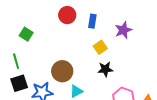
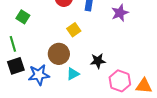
yellow square: (100, 47) -> (74, 30), moved
black star: (105, 69) -> (98, 61), moved

